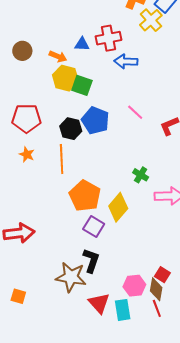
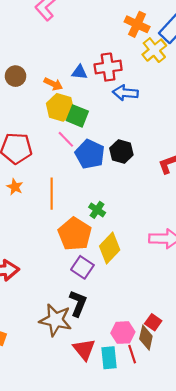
pink line: (135, 112) -> (66, 139), moved
black hexagon: (71, 129) -> (121, 152), moved
green cross: (141, 175) -> (97, 210), moved
red line: (157, 308) -> (132, 354), moved

